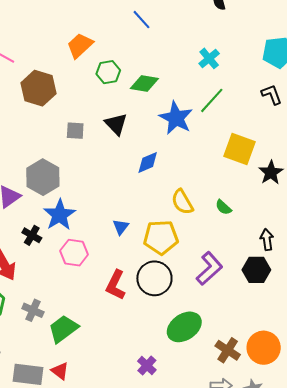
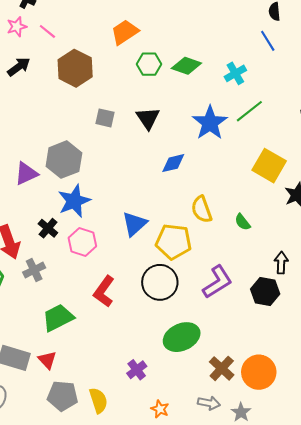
blue line: (141, 20) -> (268, 41), moved
cyan cross: (209, 58) -> (235, 73), moved
green diamond: (144, 84) -> (186, 66), moved
blue triangle: (121, 227) -> (134, 224), size x1.5
black cross: (32, 235) -> (48, 228), moved
red L-shape: (116, 285) -> (104, 291), moved
gray cross: (33, 310) -> (34, 270), moved, turned 30

